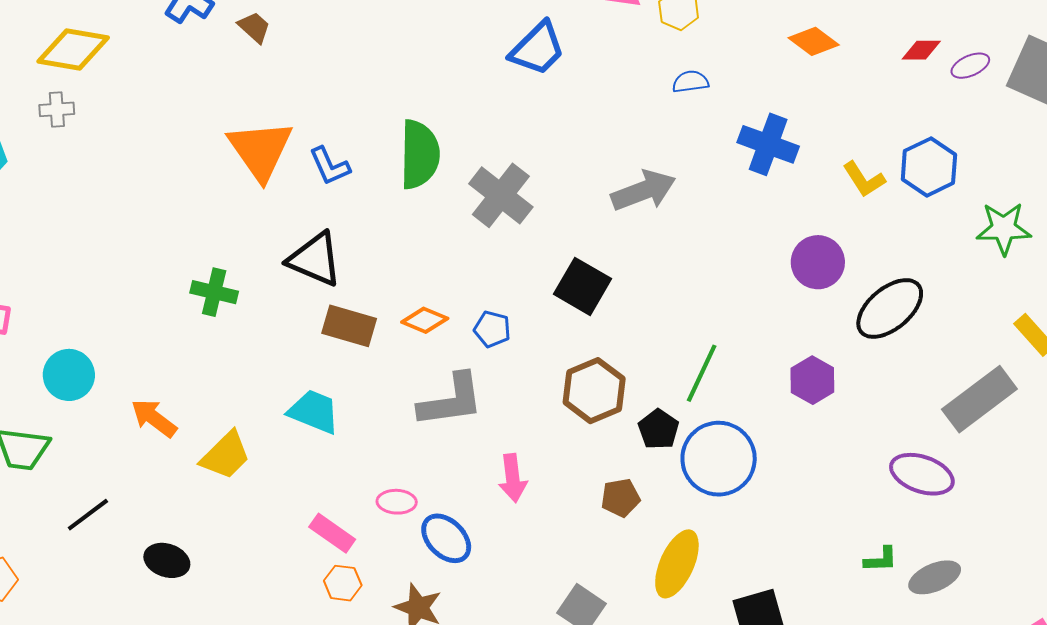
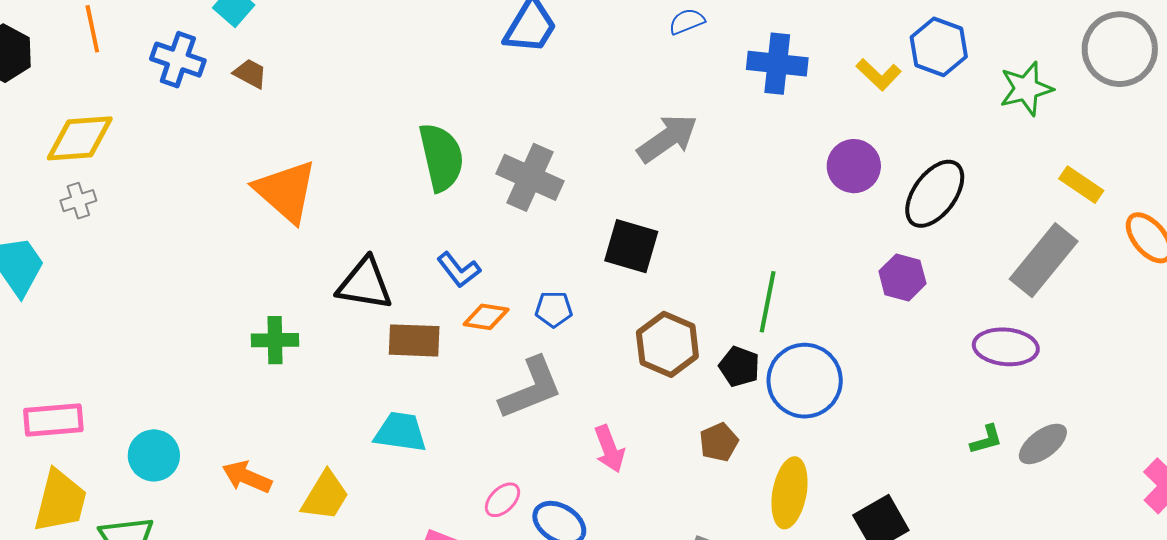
blue L-shape: (329, 166) -> (459, 270), moved
purple hexagon: (812, 380) -> (902, 277), moved
pink ellipse: (397, 502) -> (502, 500), turned -33

